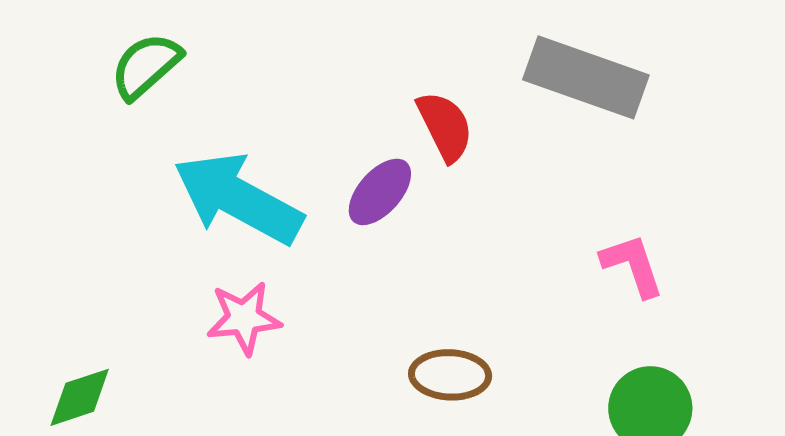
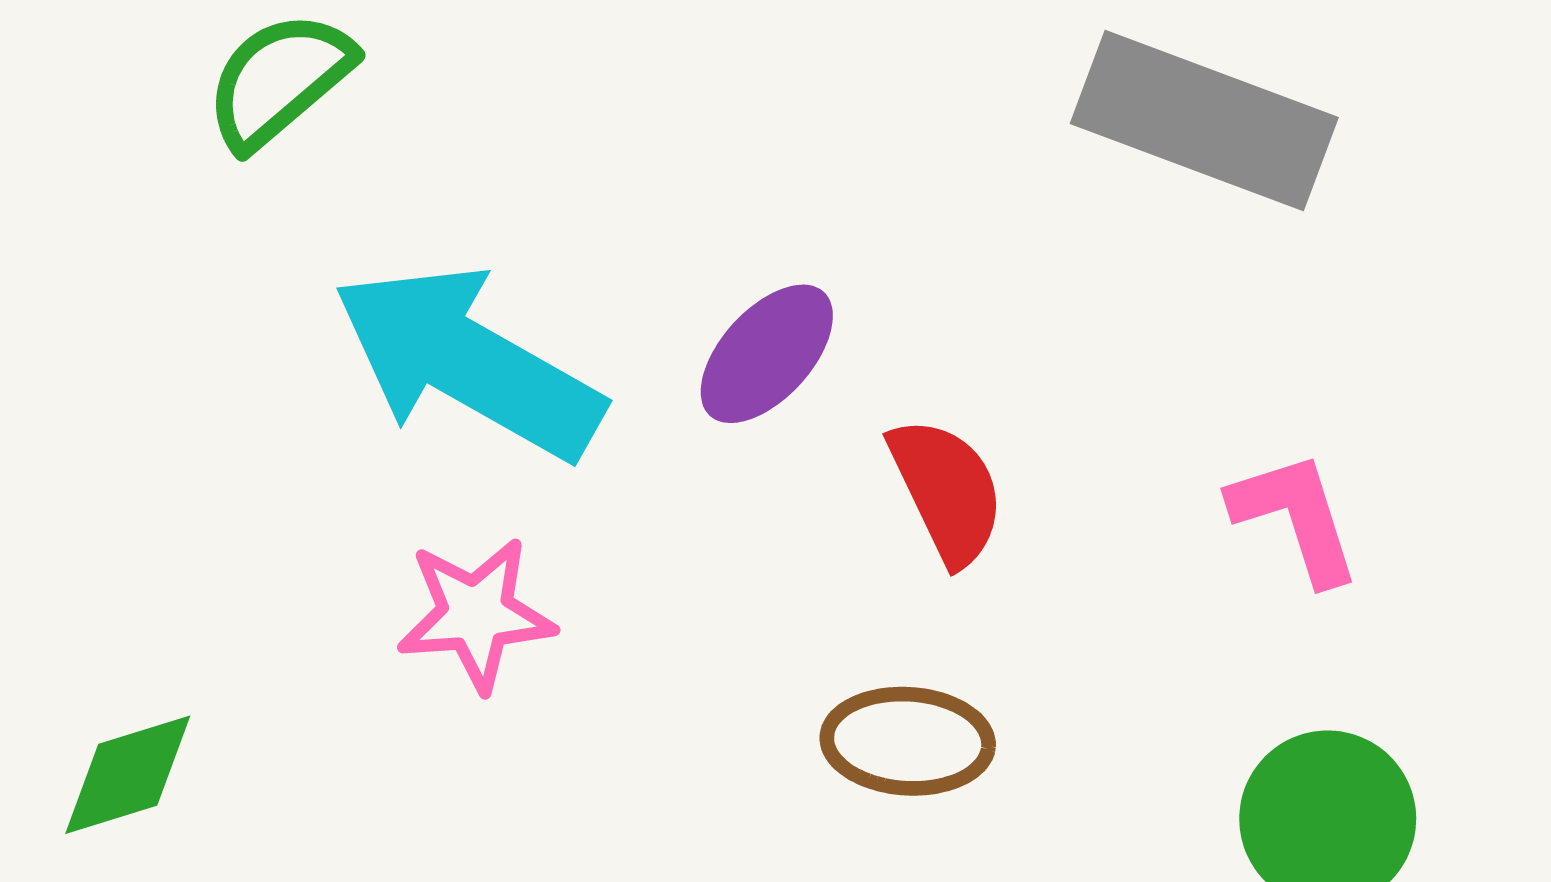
red semicircle: (445, 126) -> (947, 491), moved

